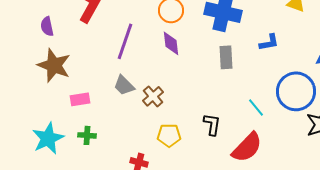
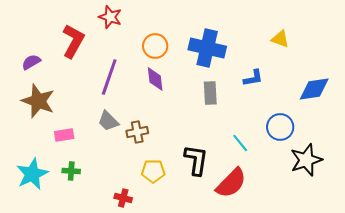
purple semicircle: (47, 26) -> (31, 62), turned 72
blue circle: (296, 91) -> (280, 127), size x0.7
brown cross: (153, 96) -> (137, 132), turned 30
black L-shape: (212, 124) -> (196, 160), size x1.4

